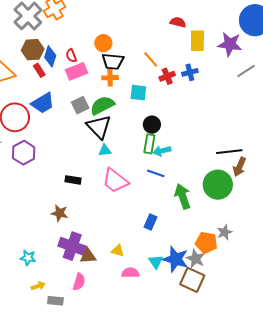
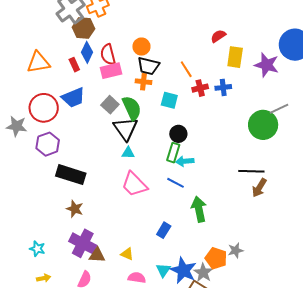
red semicircle: (178, 22) -> (218, 36), turned -56
brown hexagon: (33, 50) -> (83, 28), moved
red semicircle: (71, 56) -> (108, 55), size x1.5
gray line: (246, 71) -> (279, 109), moved
gray square: (80, 105) -> (110, 105), turned -30
green semicircle: (102, 105) -> (132, 108), turned 85
black rectangle: (73, 180) -> (71, 175), moved, size x1.8
green circle: (218, 185) -> (263, 125), moved

